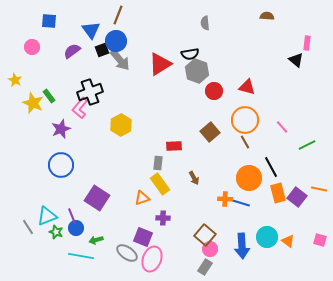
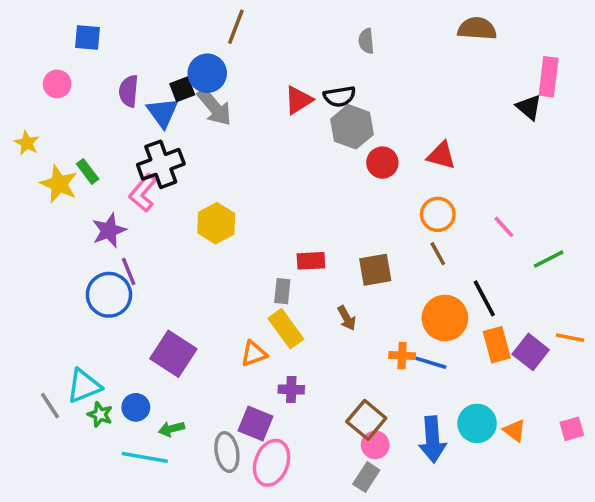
brown line: (118, 15) -> (236, 27), moved
brown semicircle: (267, 16) -> (477, 29), size x1.5
blue triangle: (91, 30) -> (163, 113), moved
pink rectangle: (307, 43) -> (549, 77), size x1.5
purple semicircle: (72, 51) -> (129, 91), turned -48
red triangle: (160, 64) -> (298, 100), moved, size x0.7
orange circle: (245, 120) -> (438, 214), size x0.7
brown square: (210, 132) -> (375, 270), moved, turned 30
purple line: (72, 216) -> (129, 272), moved
pink square: (320, 240) -> (572, 429), turned -32
gray ellipse: (127, 253) -> (227, 452), turned 45

